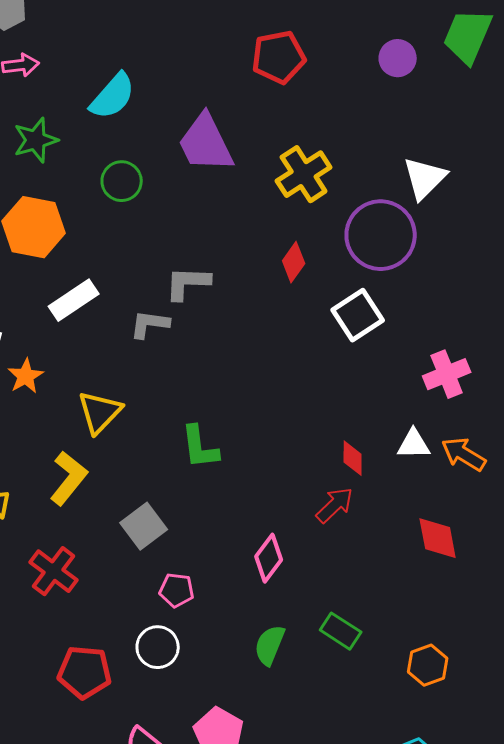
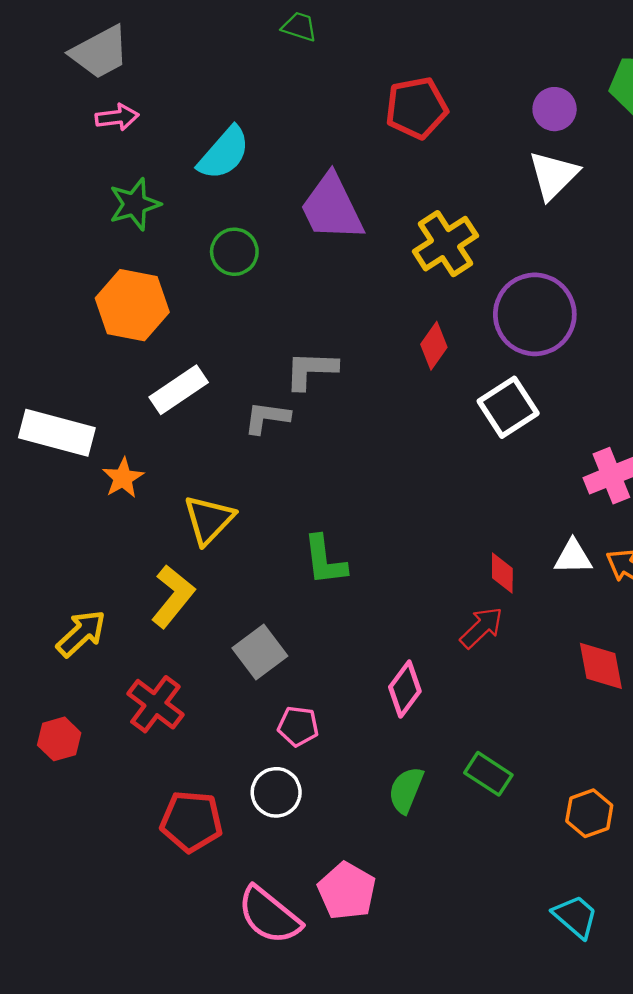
white triangle: (425, 178) -> (553, 175), moved

